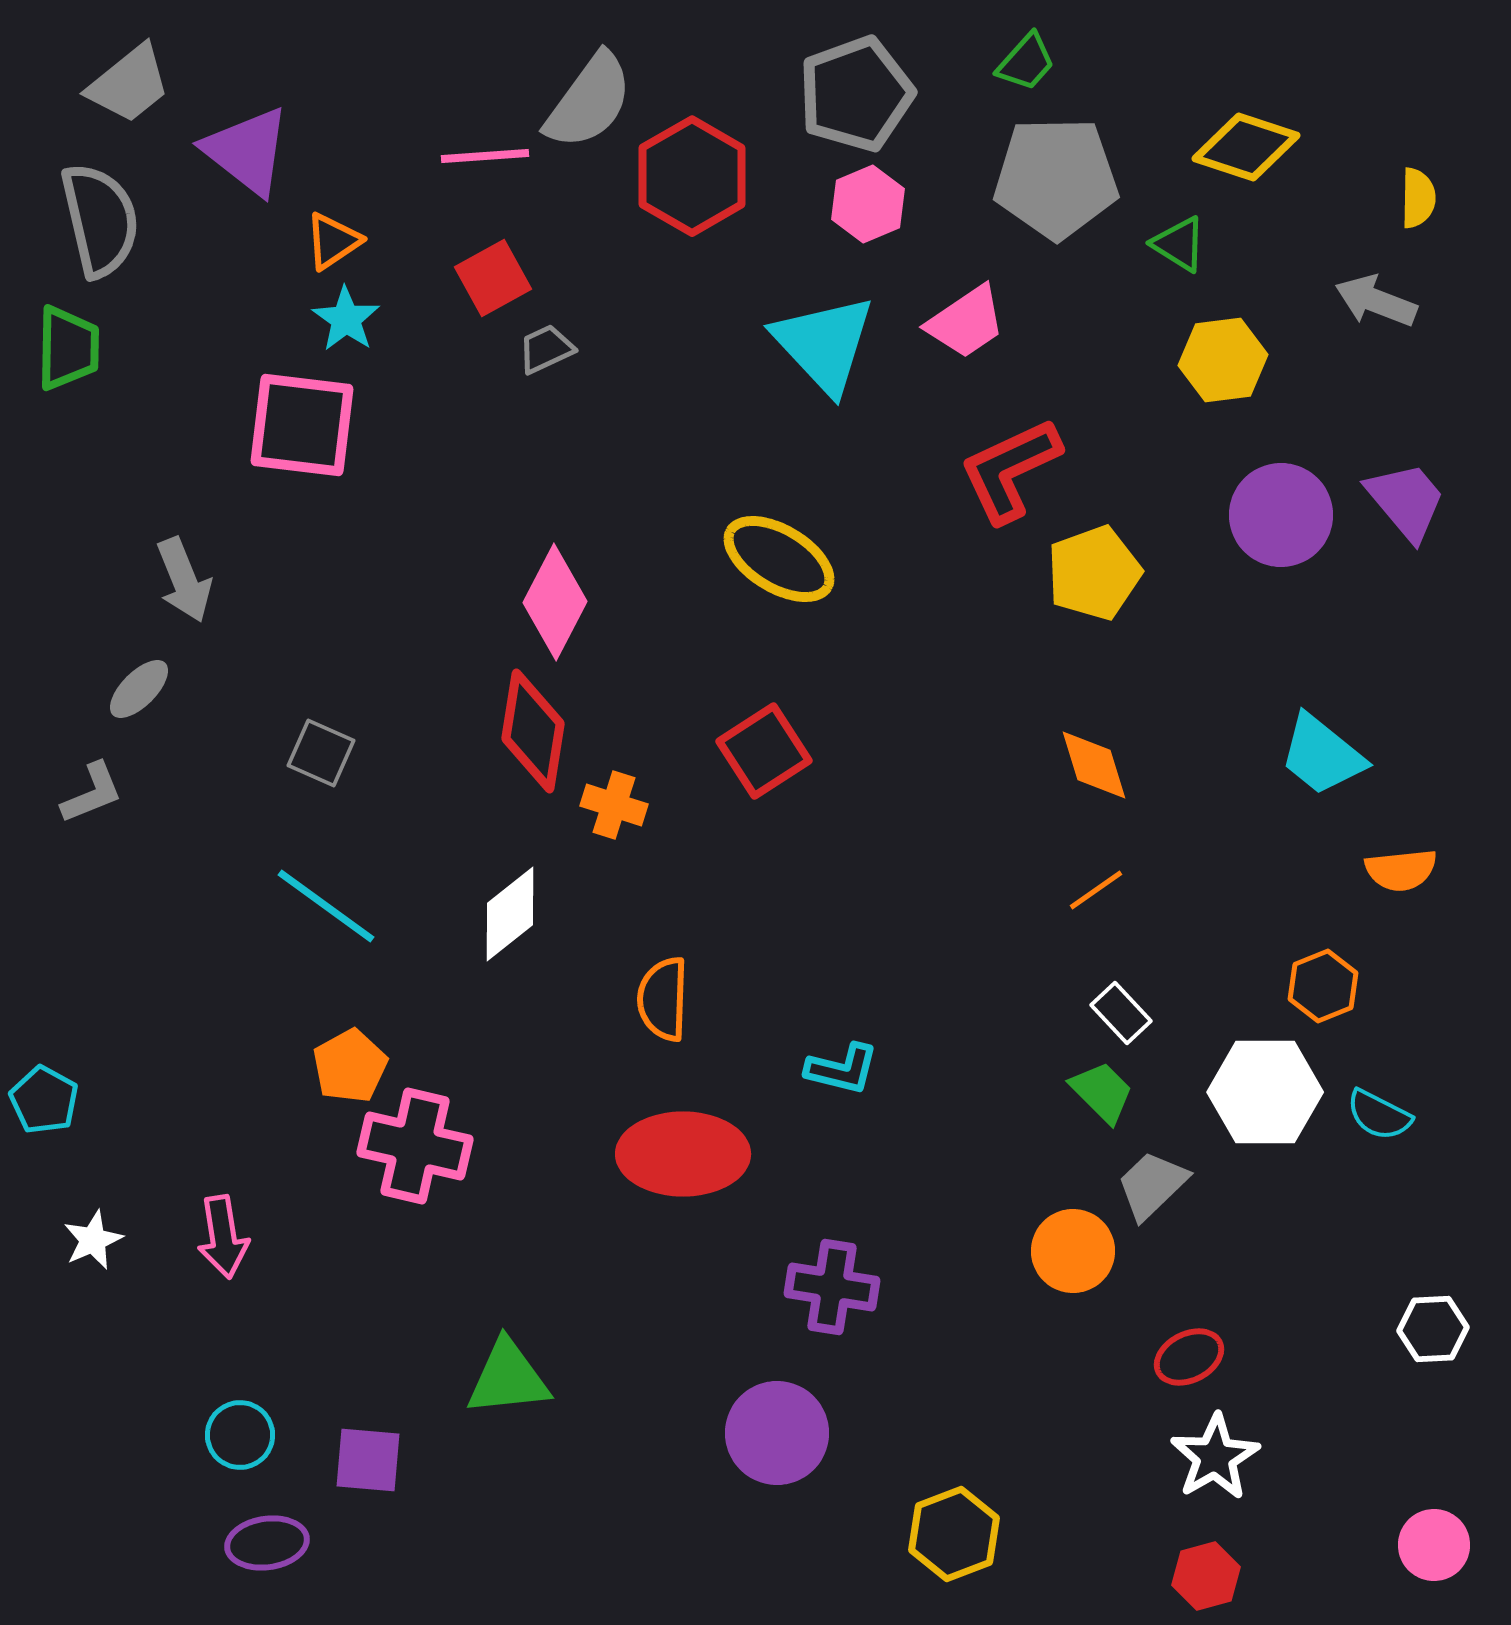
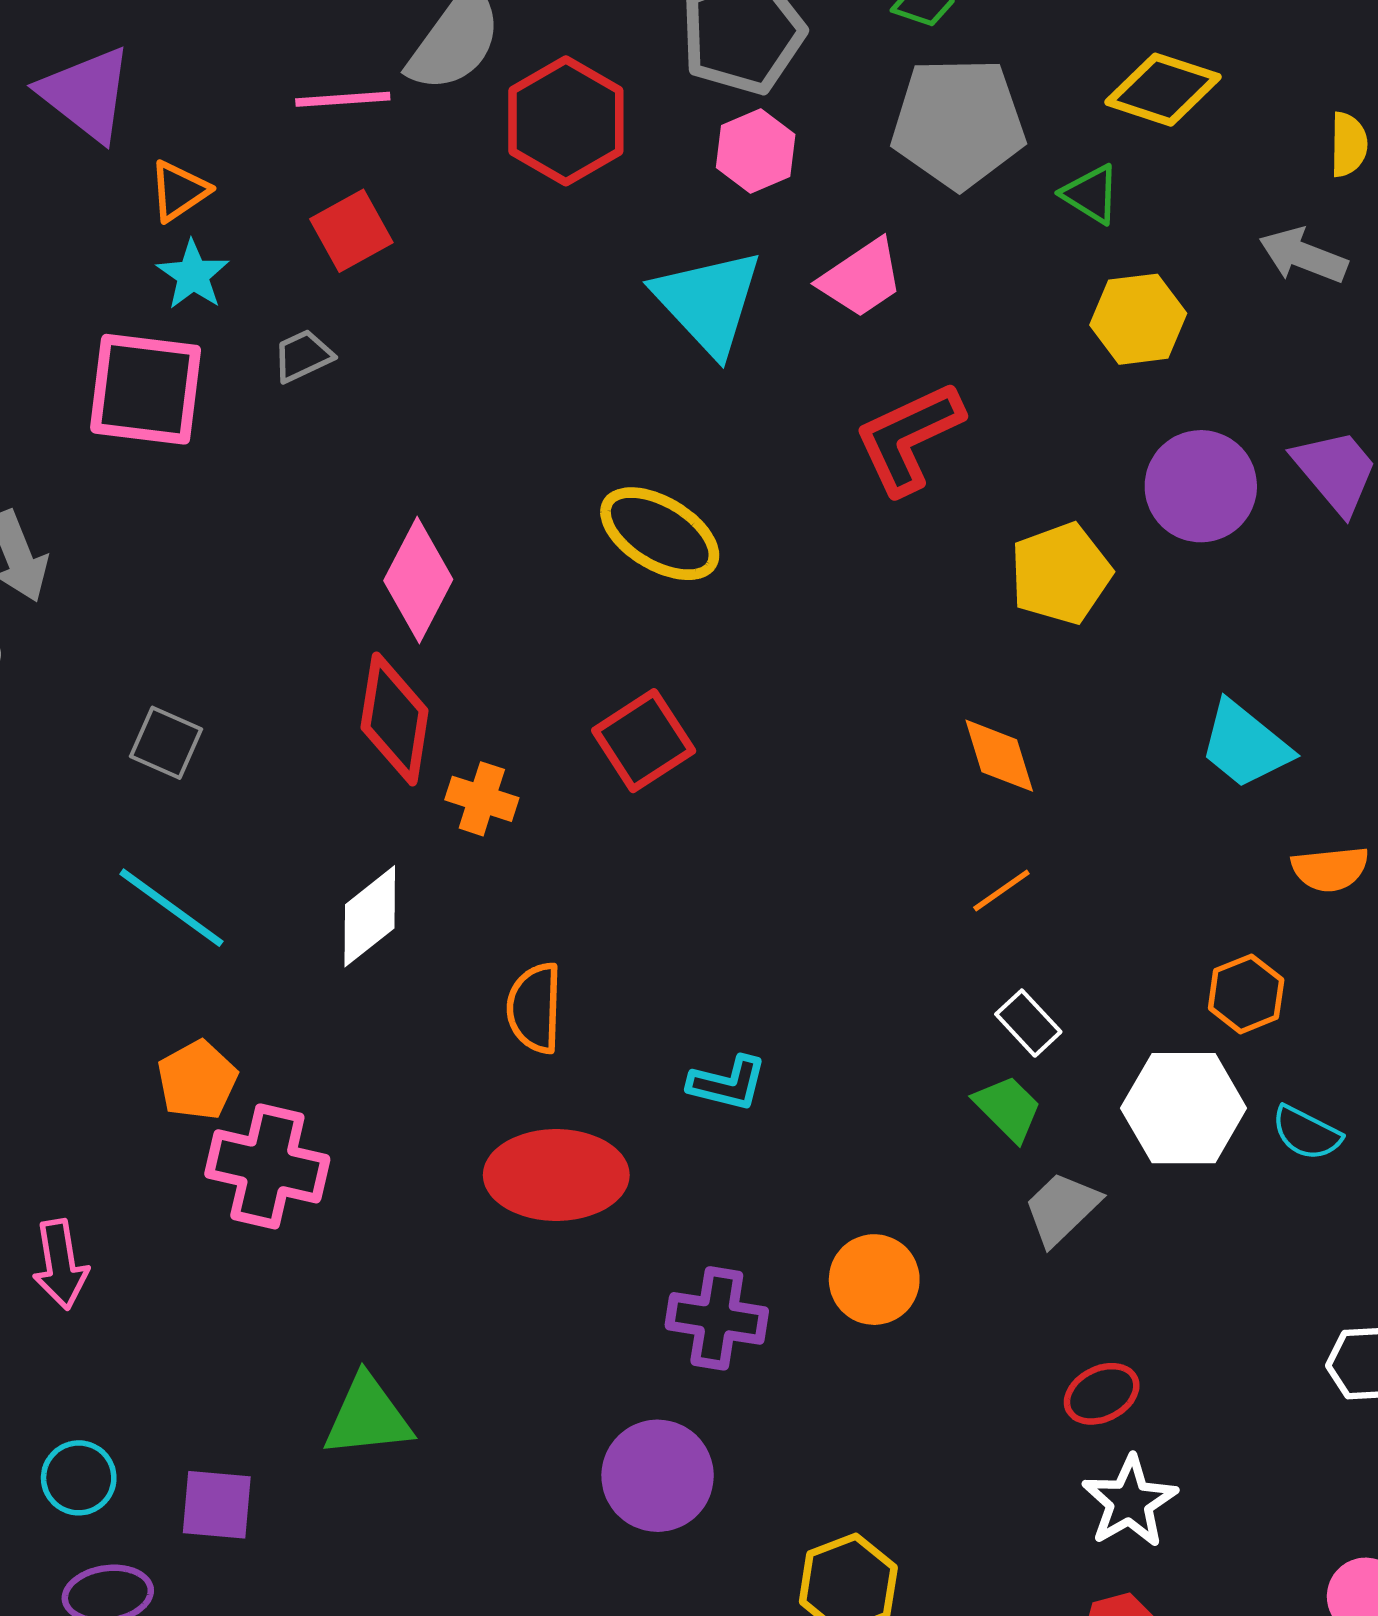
gray trapezoid: (546, 349) -> (303, 356), moved
yellow pentagon: (1094, 573) -> (1061, 574), moved
orange circle: (1073, 1251) -> (874, 1280), moved

